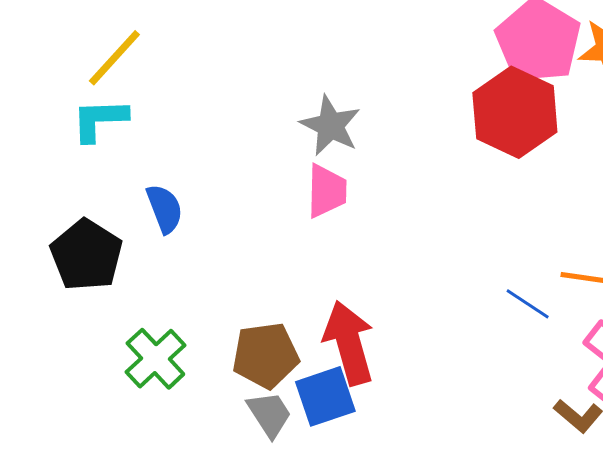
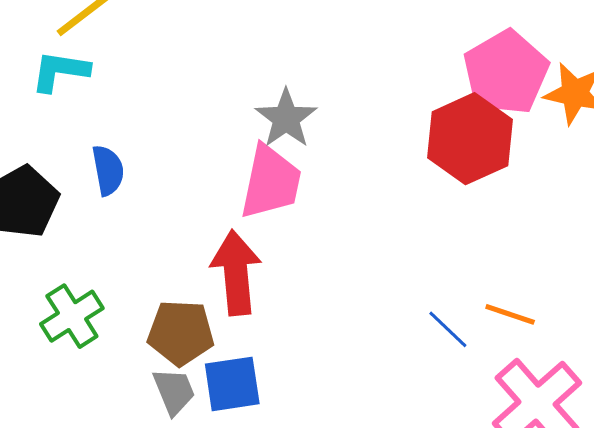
pink trapezoid: (327, 191) -> (271, 182), size x1.4
red arrow: (349, 343) -> (236, 273), moved

